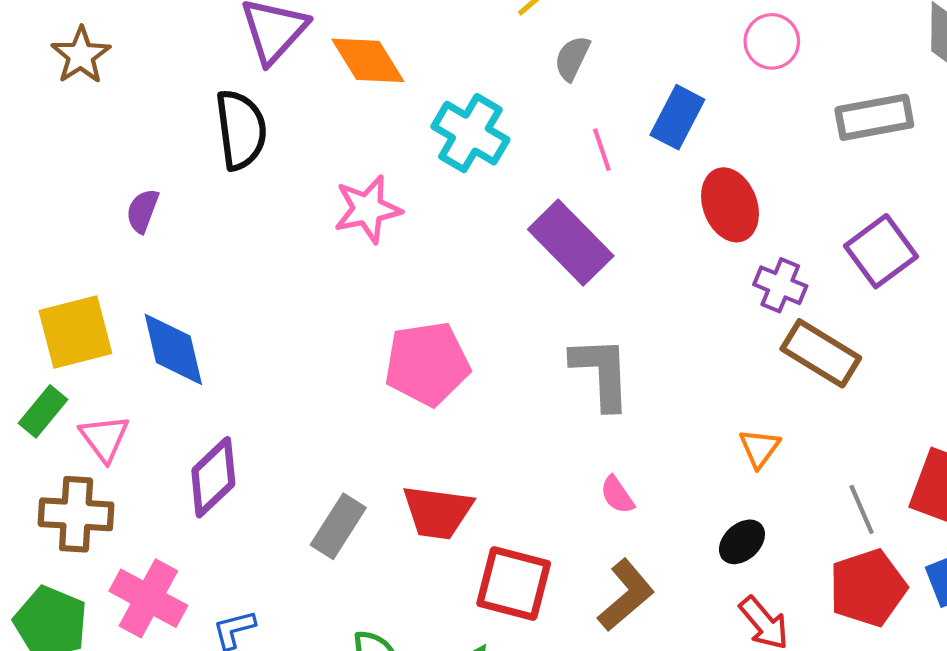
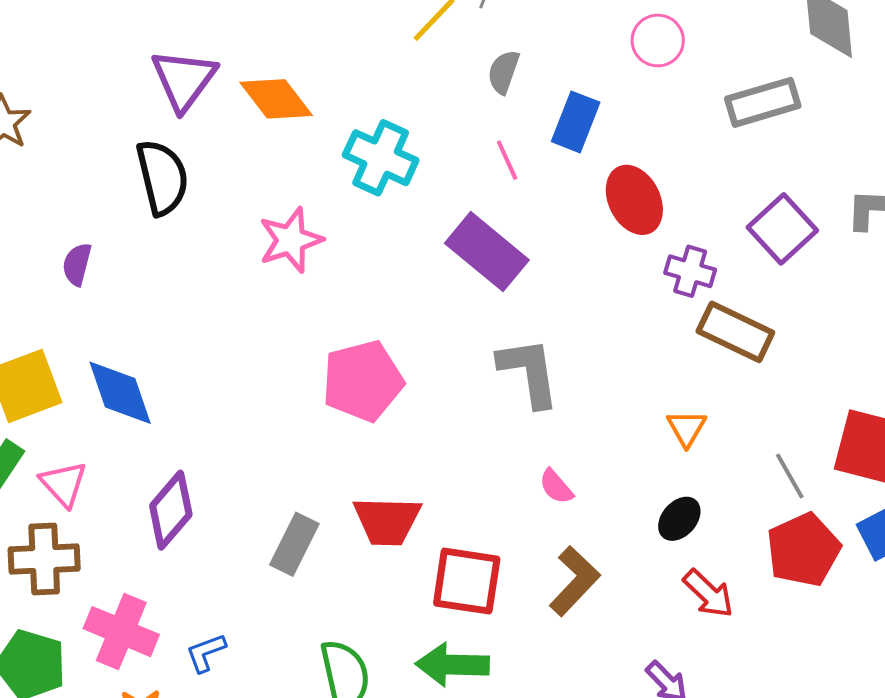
gray semicircle: (572, 58) -> (504, 72), moved

